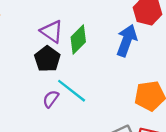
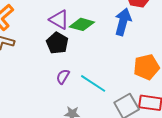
green diamond: (78, 39) -> (82, 24), turned 65
cyan line: (72, 91) -> (93, 83), moved

